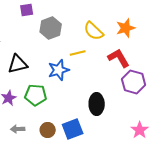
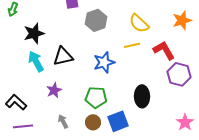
orange star: (126, 28) -> (182, 20), moved
yellow line: (78, 53) -> (132, 45), moved
green pentagon: (36, 95) -> (96, 97), moved
gray arrow: (18, 129) -> (63, 121), turned 64

